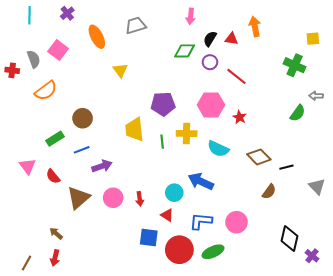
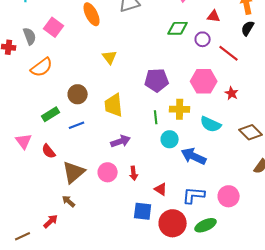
black semicircle: (210, 39) -> (248, 28), moved
red triangle: (231, 39) -> (214, 16), moved
yellow triangle: (120, 70) -> (110, 57), moved
yellow trapezoid: (135, 129) -> (114, 105), moved
purple arrow: (102, 166) -> (121, 141), moved
cyan circle: (174, 193) -> (170, 139), moved
brown arrow: (56, 233) -> (69, 201), moved
red arrow: (55, 258) -> (51, 221), moved, turned -147
brown line: (26, 263) -> (23, 236), turned 35

